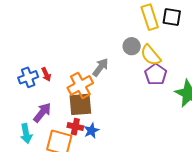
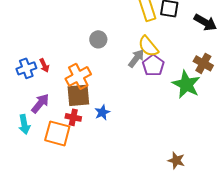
gray circle: (132, 46) -> (98, 39), moved
gray arrow: (100, 67) -> (136, 58), moved
blue star: (91, 131) -> (102, 112), moved

